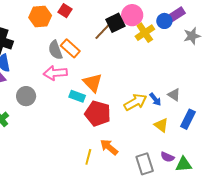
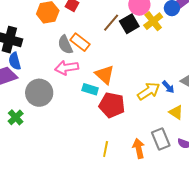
black square: (115, 23) -> (129, 24), moved
gray circle: (26, 96) -> (39, 93), size x1.4
orange arrow: (109, 147) -> (139, 148), moved, turned 42
gray rectangle: (145, 164) -> (161, 139), moved

